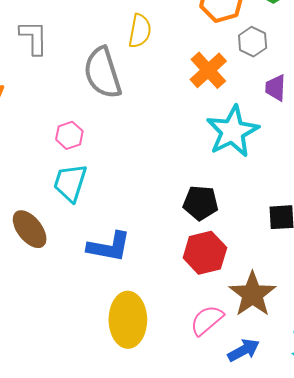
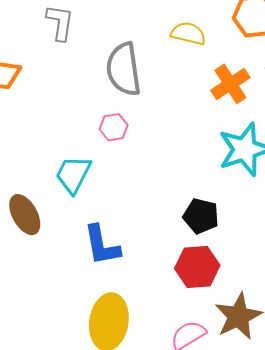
yellow semicircle: (140, 31) -> (188, 33), moved, turned -96
pink hexagon: (69, 135) -> (114, 127), moved
blue L-shape: (109, 247) -> (102, 245), turned 60

